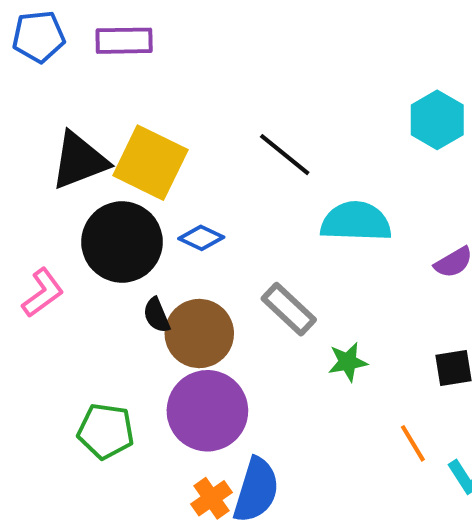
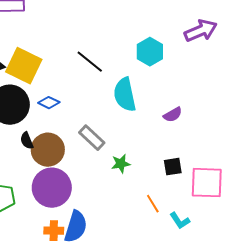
cyan hexagon: (437, 120) -> (150, 52), moved
cyan semicircle: (356, 222) -> (125, 95), turned -104
orange cross: (211, 498) -> (54, 231), turned 36

